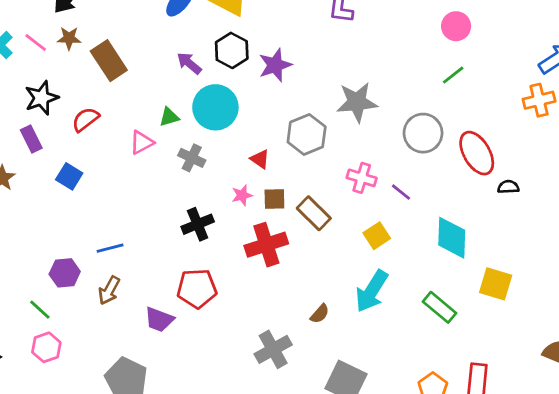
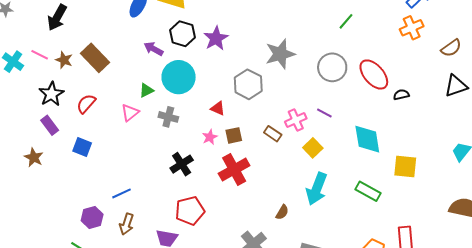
brown star: (69, 38) -> (64, 60), moved, turned 30
pink cross: (362, 178) -> (296, 120), moved, turned -30
brown rectangle: (314, 213) -> (273, 134), moved, size x0.7

